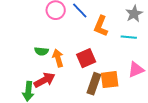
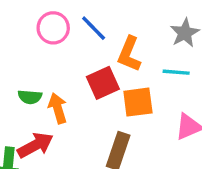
red square: (86, 58) -> (103, 83), moved
orange square: (110, 80) -> (138, 102), moved

